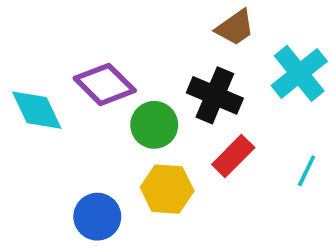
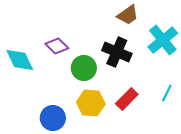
purple diamond: (105, 84) -> (57, 46), size x0.7
red rectangle: (233, 156) -> (127, 99), moved

